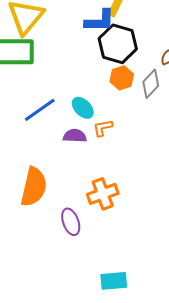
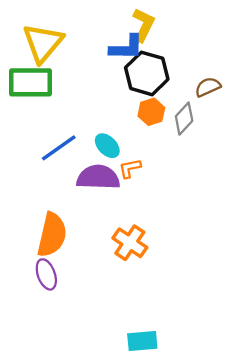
purple semicircle: (75, 136) -> (98, 177), size x1.6
orange cross: (103, 194) -> (130, 243), turned -36
purple ellipse: (71, 222) -> (46, 274), moved

